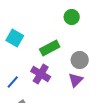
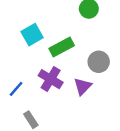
cyan square: (15, 38) -> (32, 35), moved, turned 30
purple triangle: (76, 80) -> (83, 86), moved

